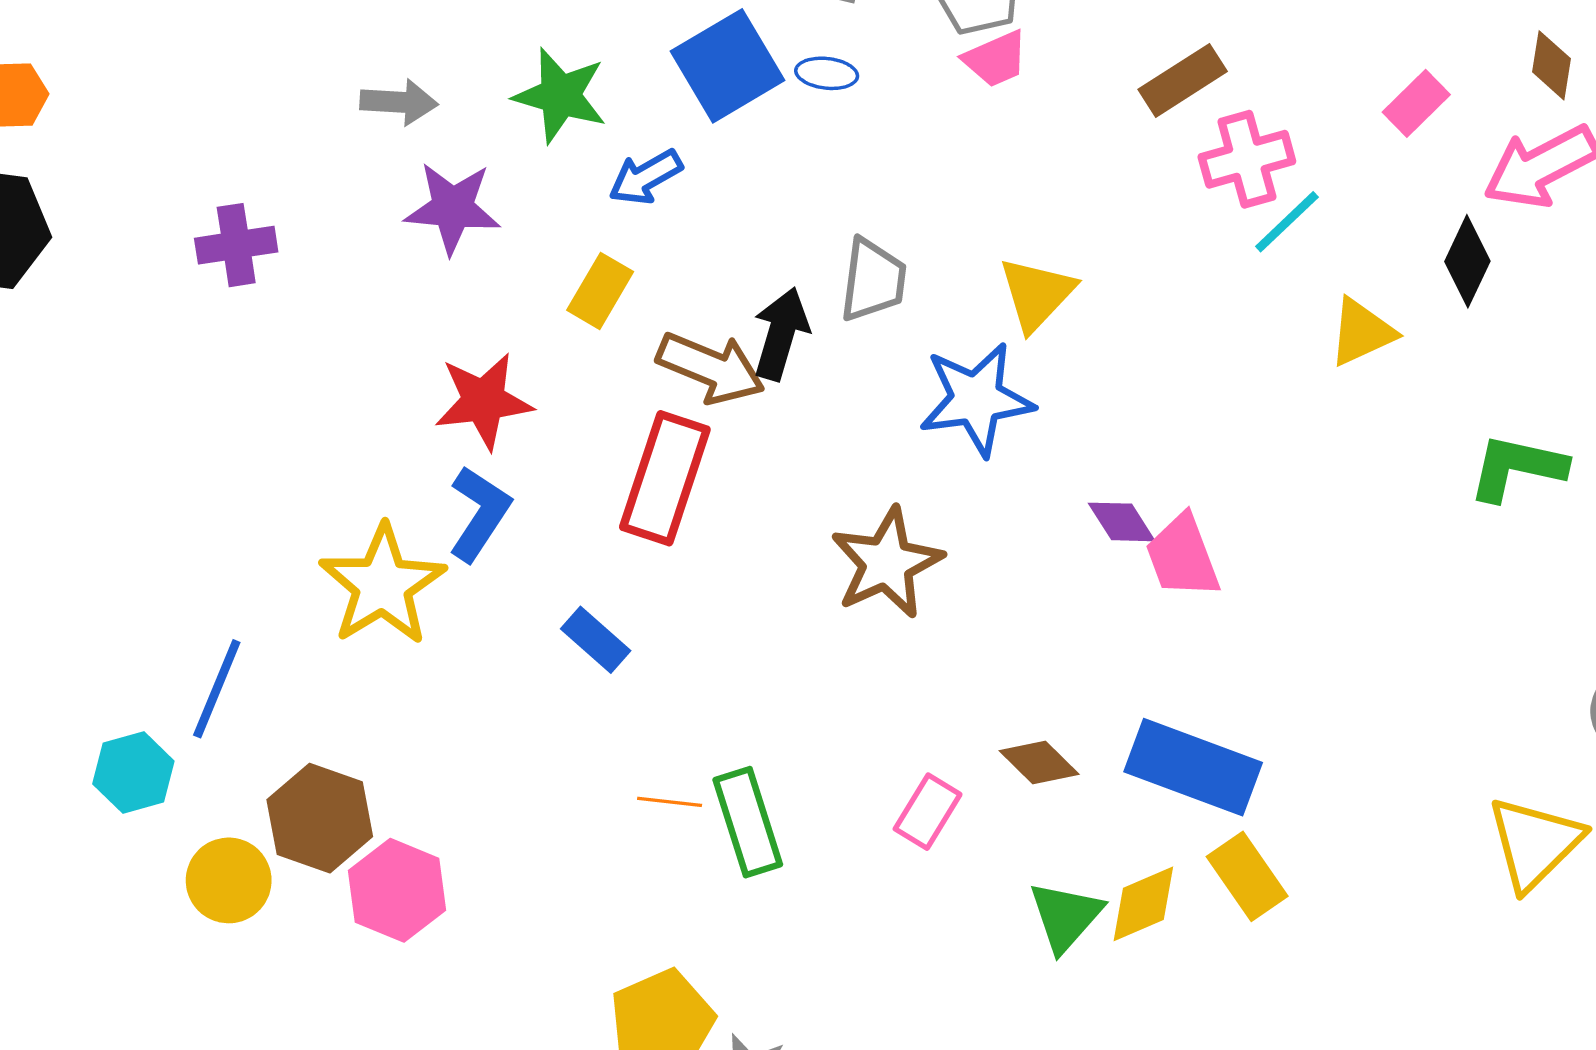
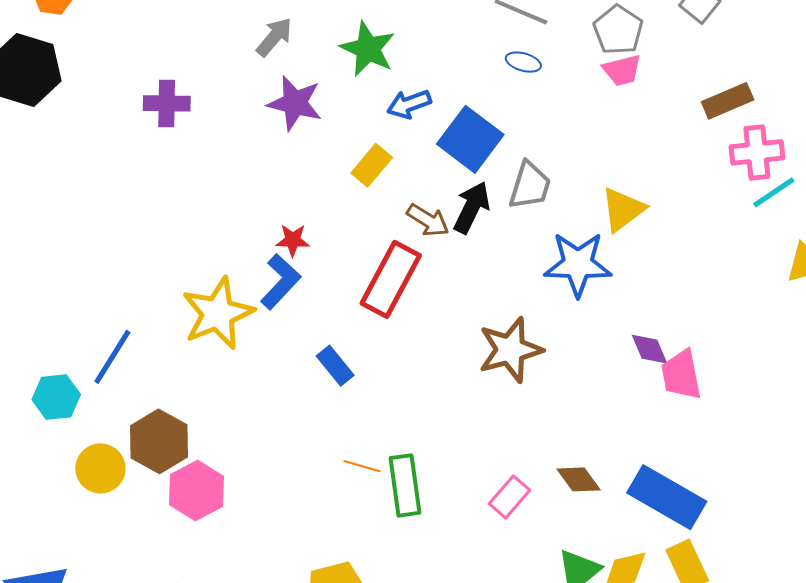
blue square: (727, 66) -> (470, 139), moved, turned -32
gray arrow: (399, 102) -> (274, 37), turned -63
brown arrow: (711, 368) -> (428, 220), size x0.7
red star: (484, 401) -> (293, 240), moved, size x0.6

